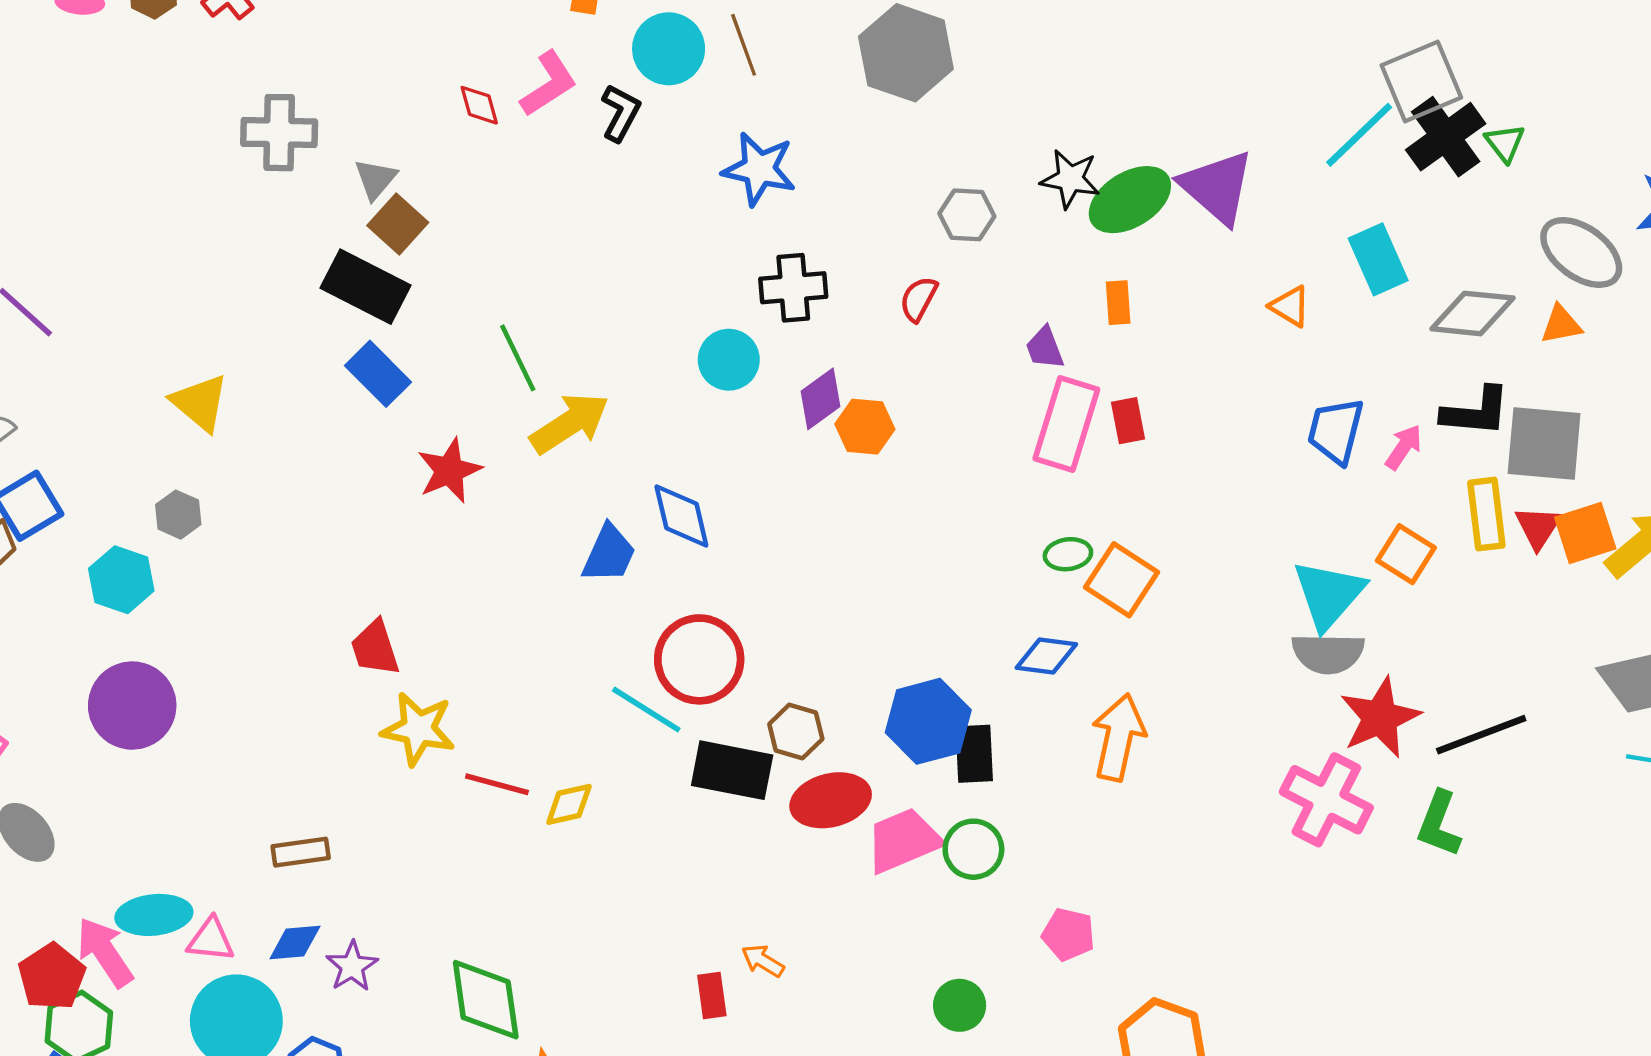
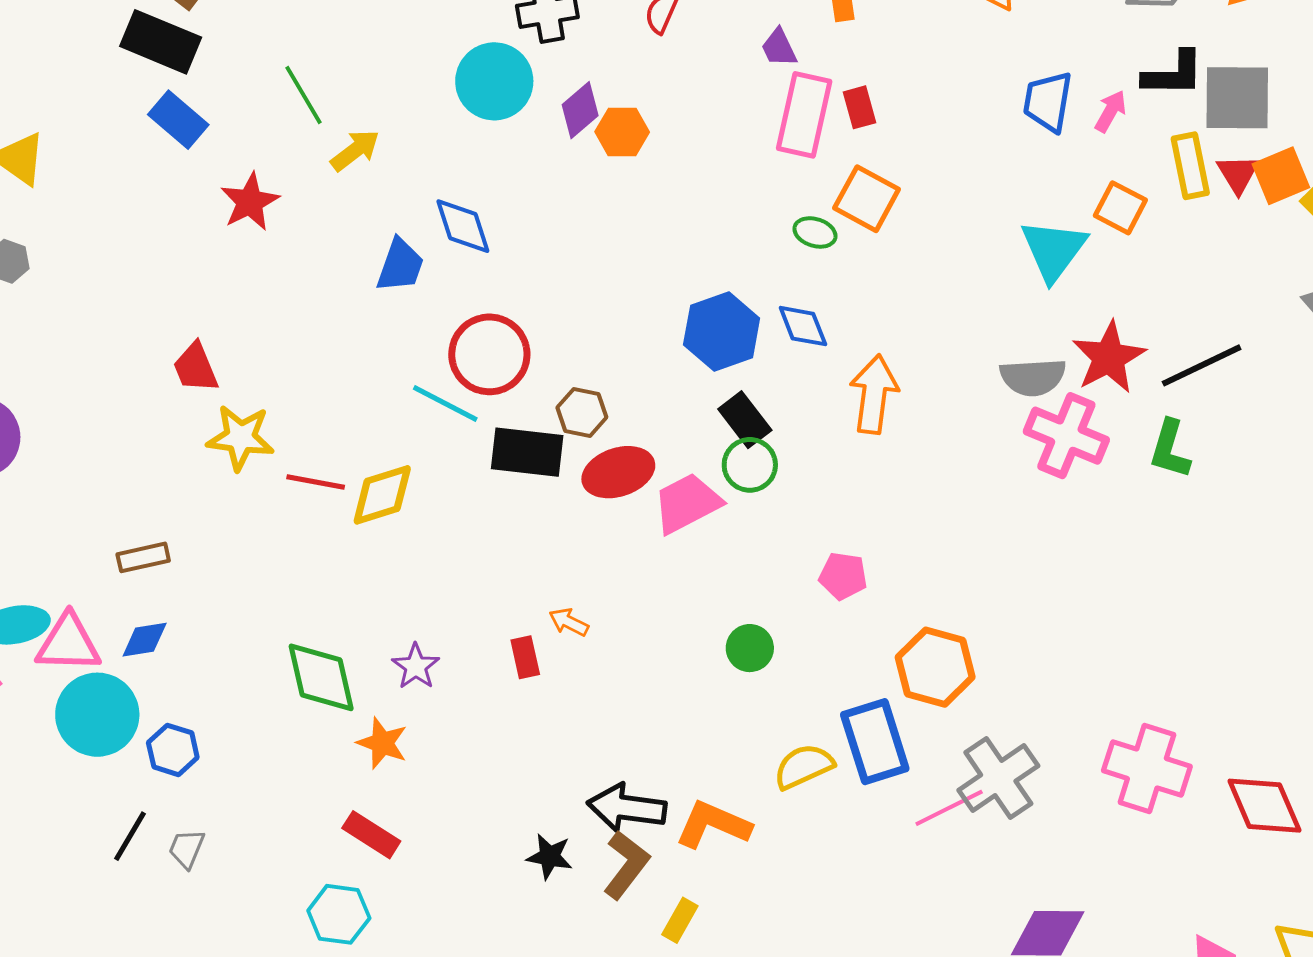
cyan circle: (729, 360) -> (494, 81), size x1.4
yellow arrow: (570, 423) -> (355, 150), size x0.7
green ellipse: (1068, 554) -> (815, 232), turned 30
orange square: (1121, 580) -> (867, 199), moved
gray semicircle: (1328, 653) -> (1033, 377), moved
blue diamond: (1046, 656) -> (803, 326), turned 66
blue hexagon: (928, 721) -> (722, 331), moved
black rectangle: (974, 754) -> (745, 420), turned -30
yellow diamond: (569, 804) -> (382, 495), size x1.5
green circle: (973, 849) -> (750, 465), moved
pink triangle: (211, 940) -> (68, 643), size x1.5
purple star: (352, 966) -> (416, 666), moved

